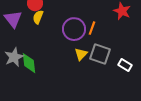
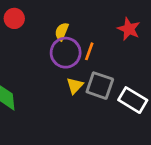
yellow semicircle: (38, 17) -> (62, 32), moved
white rectangle: (125, 65) -> (133, 100), size x1.5

